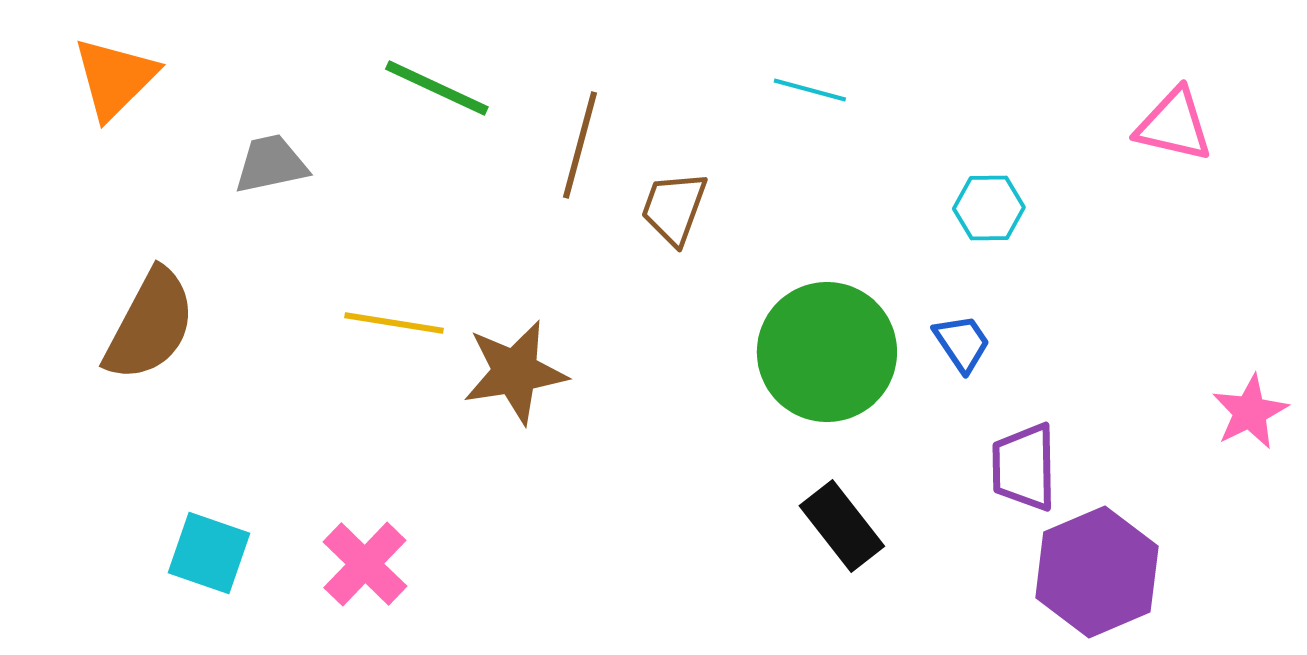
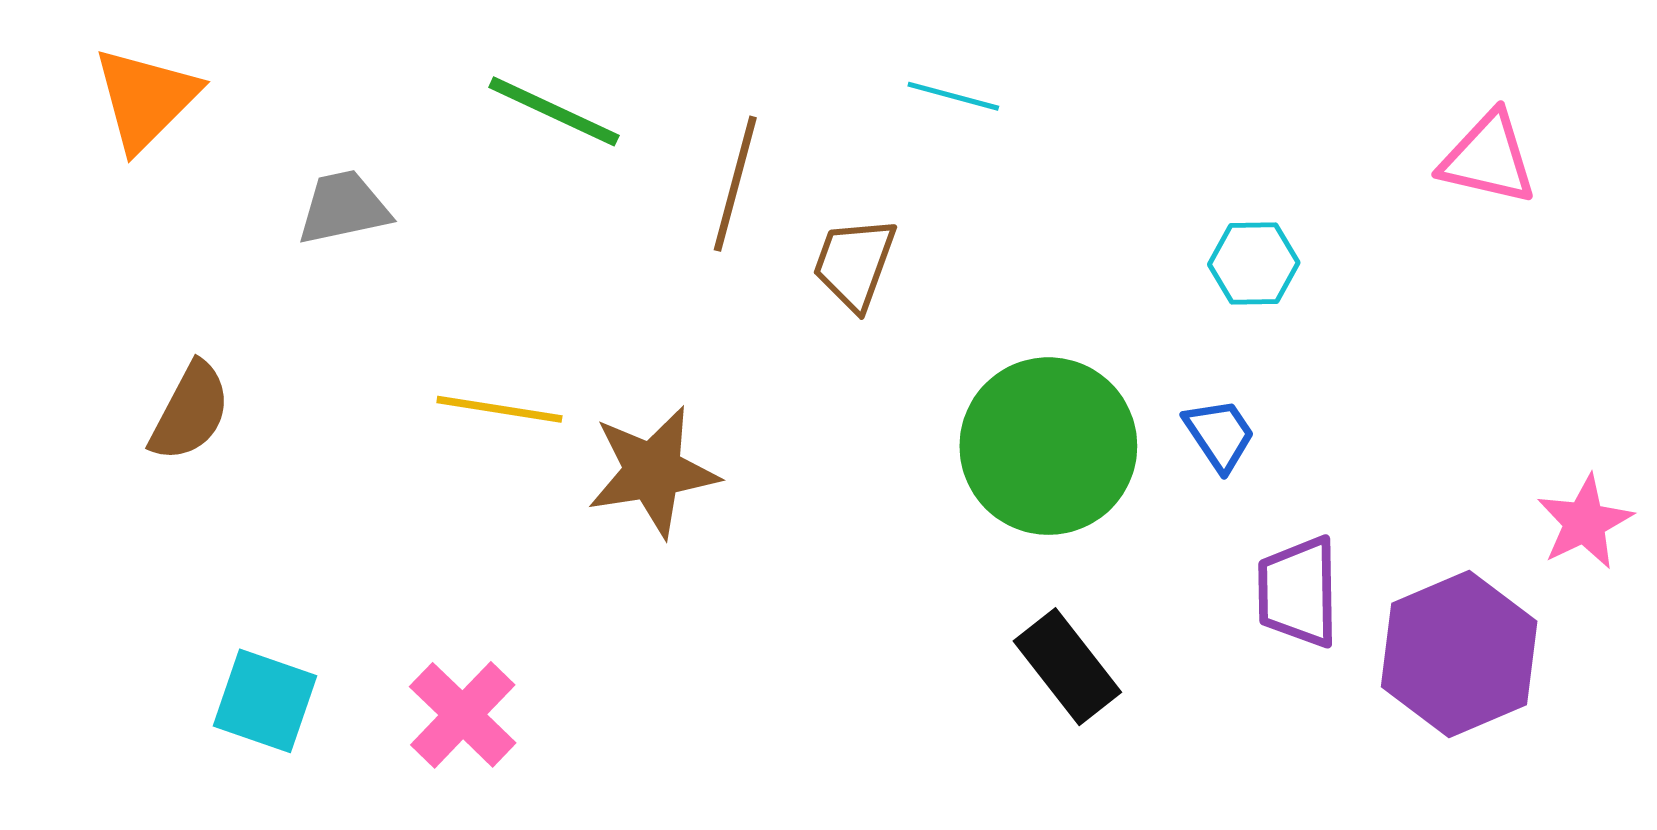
cyan line: (810, 90) -> (953, 96), moved
brown semicircle: (150, 325) -> (190, 412), size x0.7
purple hexagon: (1097, 572) -> (1459, 654), moved

